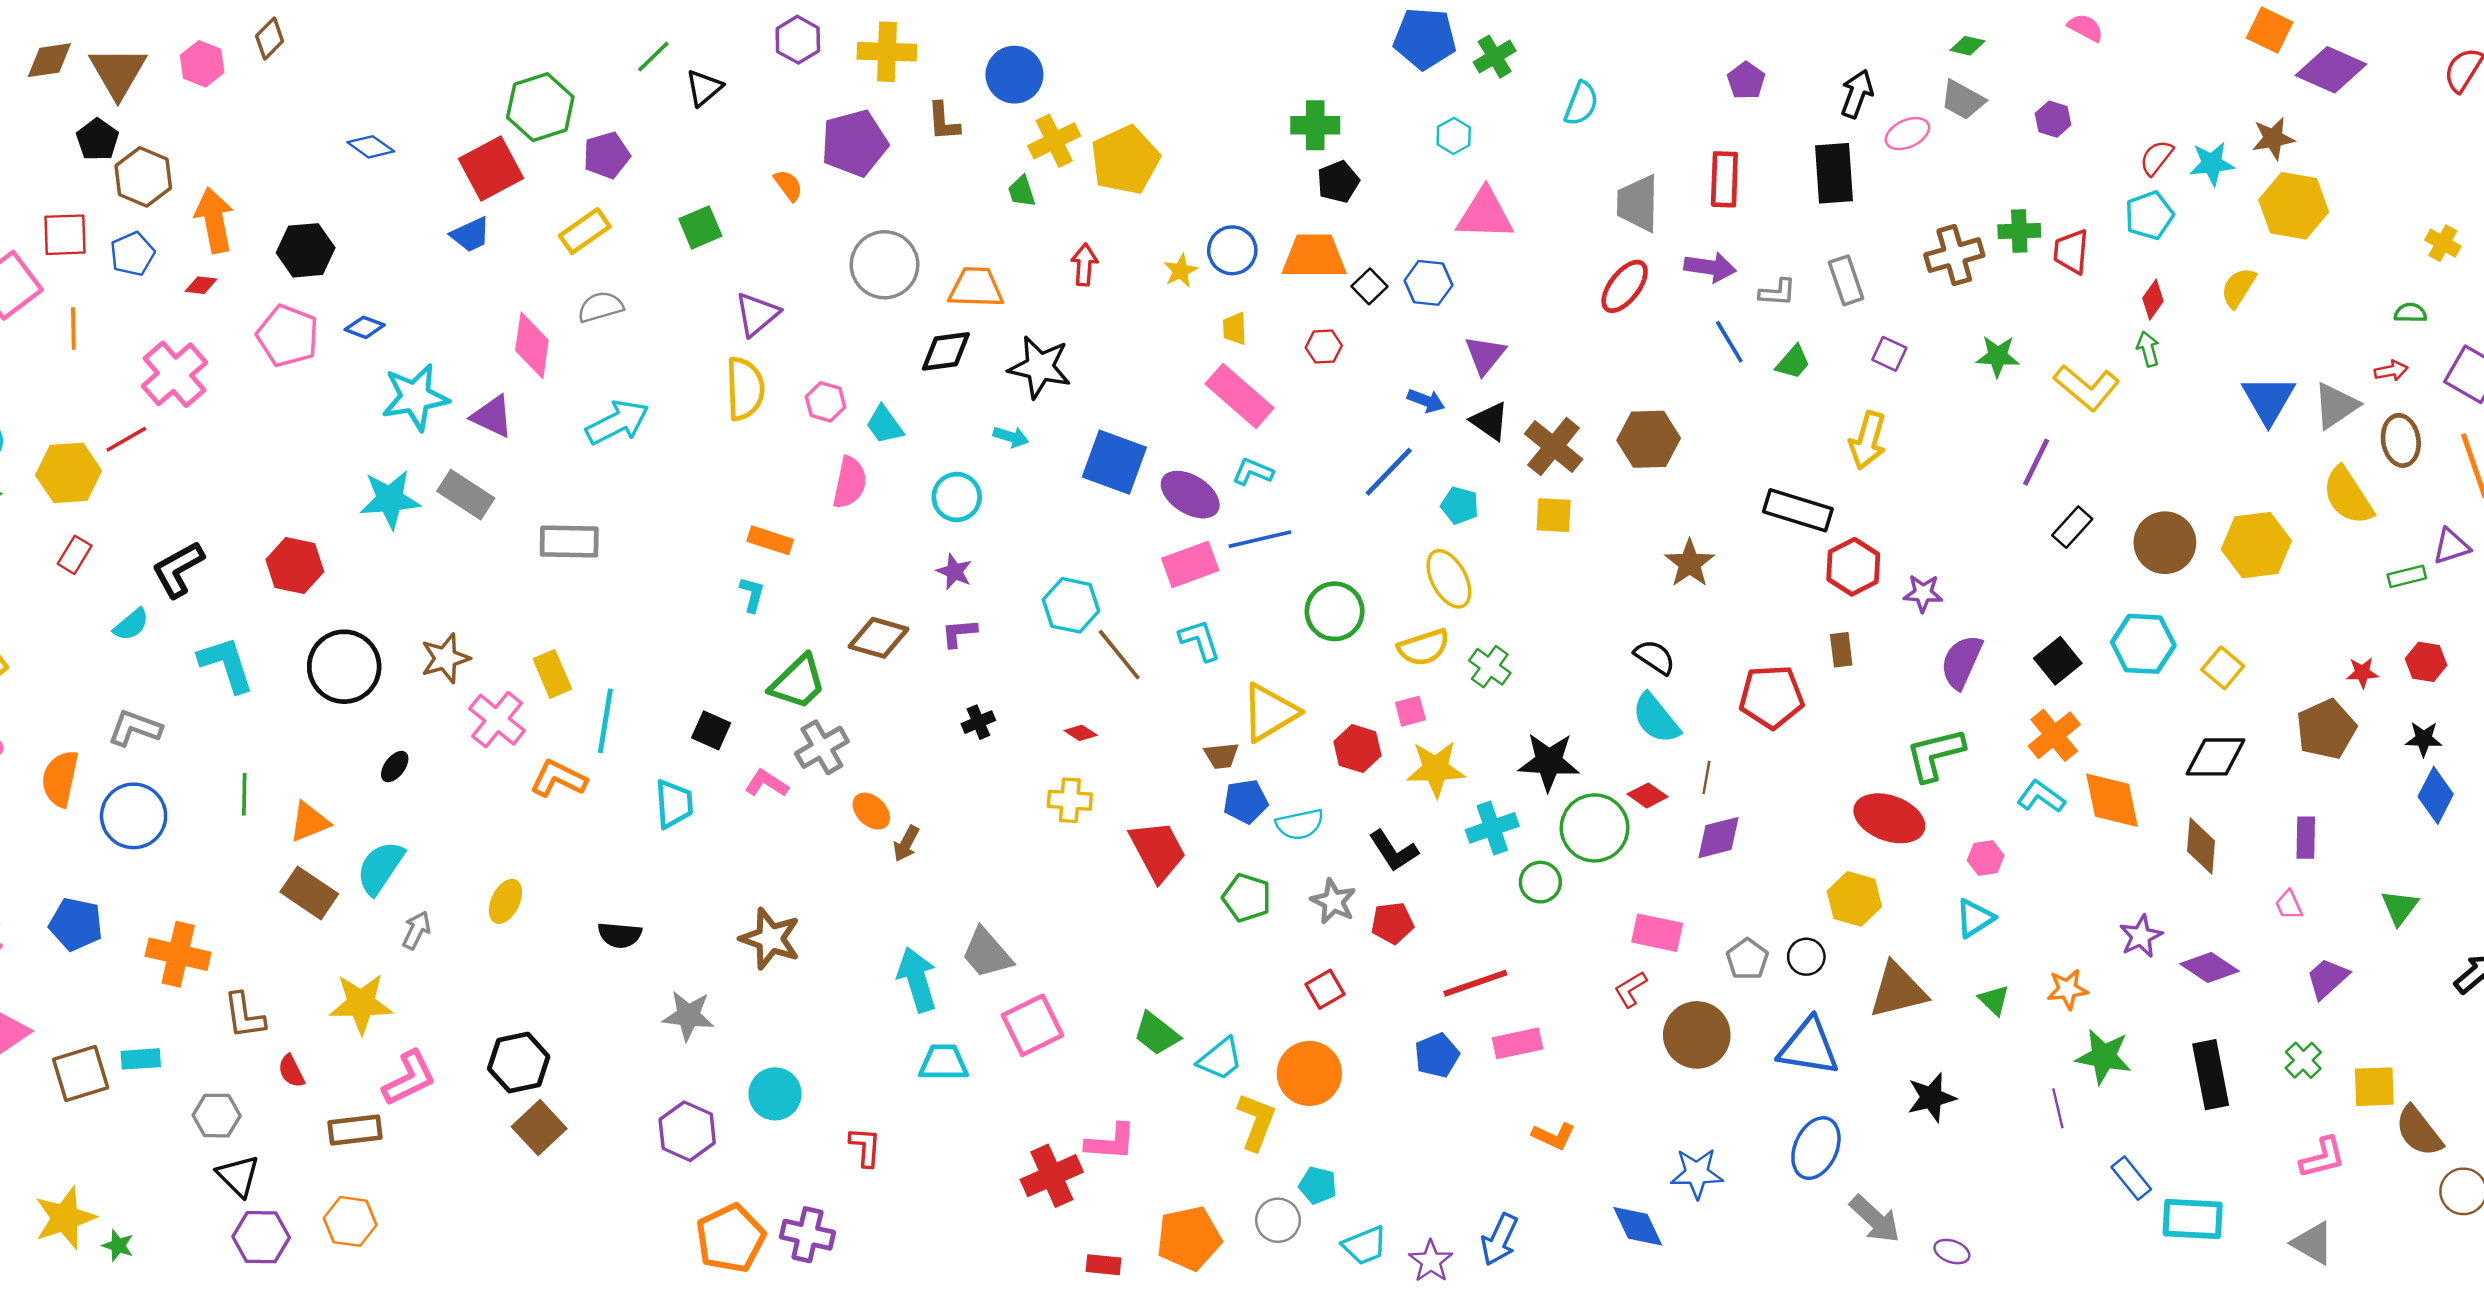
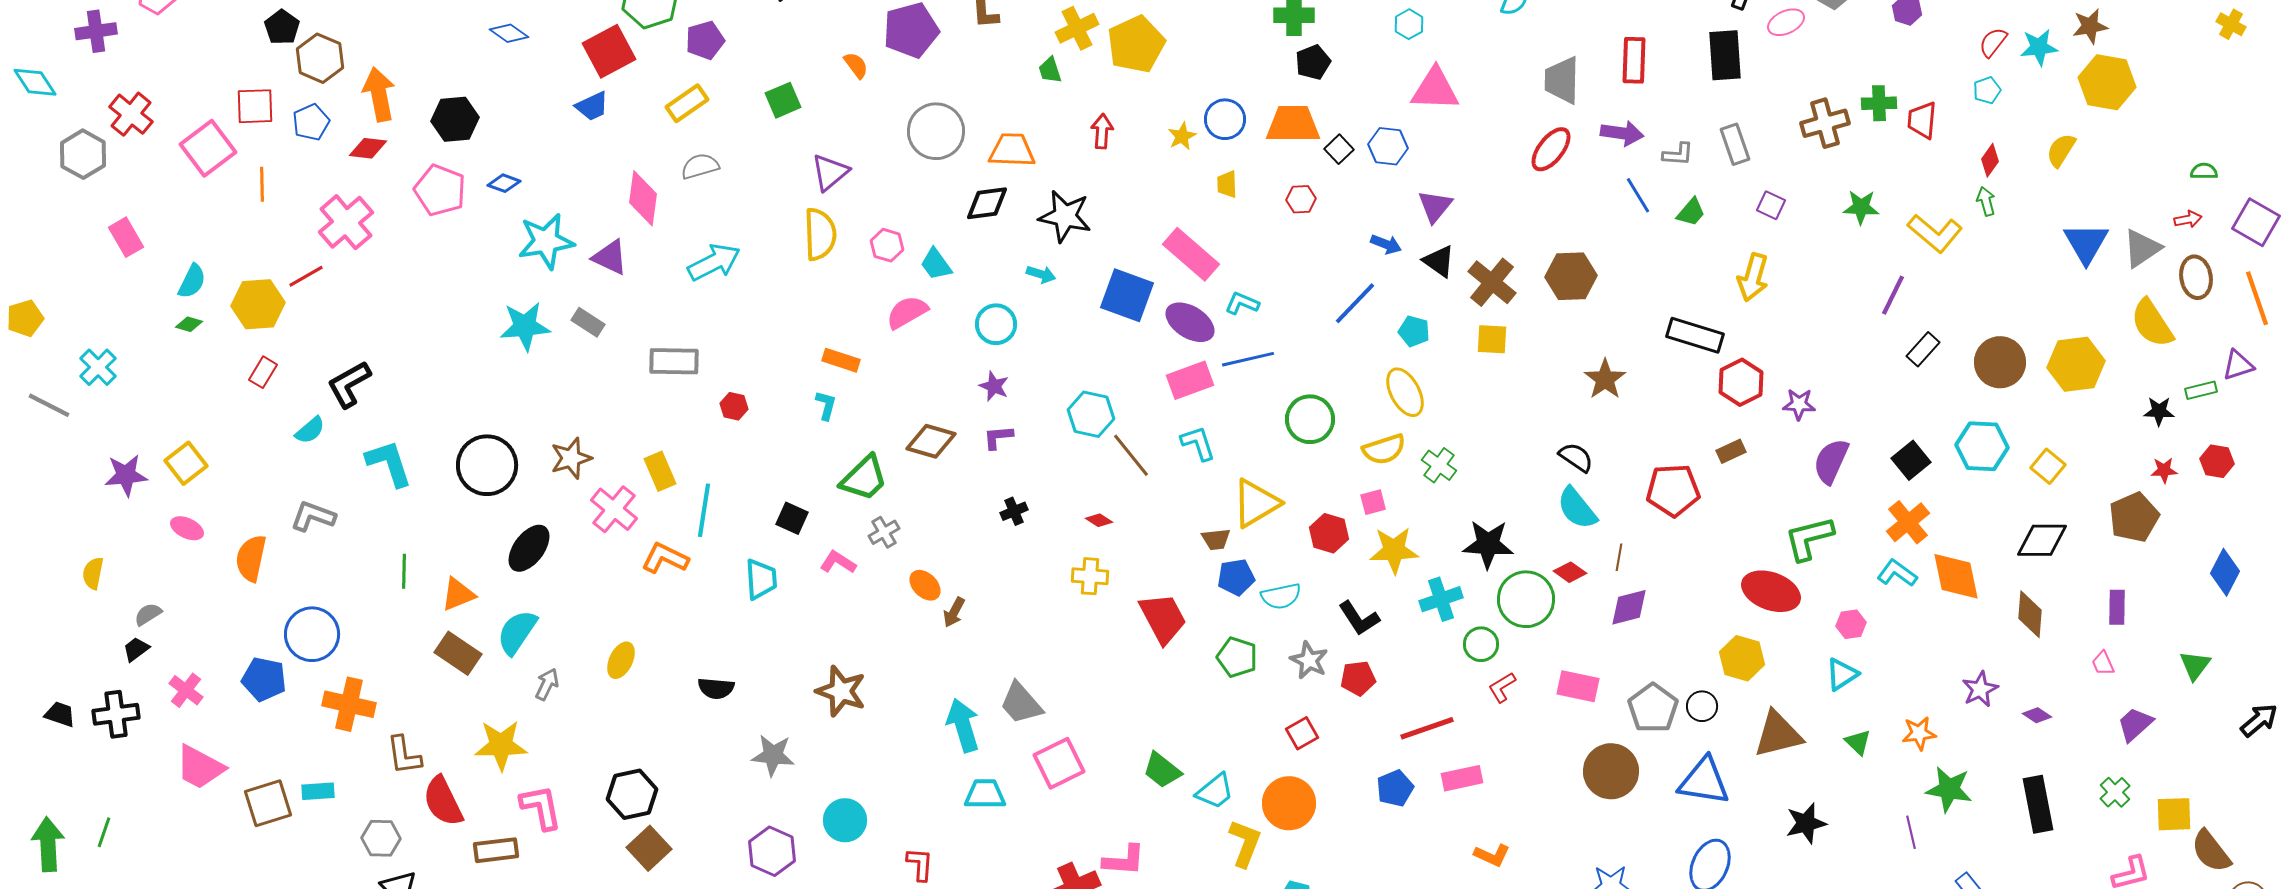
cyan pentagon: (2149, 215) -> (1987, 90), size x0.7
yellow cross: (2443, 243) -> (2231, 24), moved
red diamond: (201, 285) -> (368, 148), size x1.4
pink rectangle: (1240, 396) -> (1191, 254), moved
pink semicircle: (850, 483) -> (907, 312), turned -132
gray rectangle: (466, 495) -> (588, 322), size x0.7
red hexagon: (295, 566) -> (734, 406), moved, size x0.6
brown rectangle: (1841, 650) -> (1731, 451), turned 72
black star: (2424, 739) -> (2159, 411), moved
gray cross: (822, 747) -> (884, 532), size x0.7
black ellipse: (395, 767) -> (529, 548), size x1.8
blue circle: (134, 816) -> (312, 634), moved
gray pentagon: (1747, 959) -> (1653, 708), size x1.4
purple diamond: (2209, 968) -> (2037, 715), size x0.6
red L-shape: (1631, 989) -> (1502, 687), moved
red semicircle: (291, 1071) -> (443, 801), size x1.8
pink L-shape: (409, 1078) -> (541, 807), turned -75

